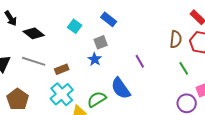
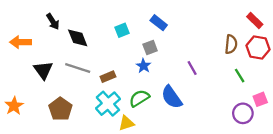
cyan square: (75, 26) -> (122, 30), turned 32
black diamond: (34, 33) -> (78, 38), turned 30
green semicircle: (97, 99) -> (139, 98), moved

